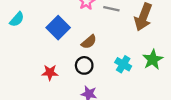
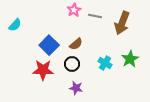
blue square: (58, 28) -> (49, 45), moved
red star: (50, 73) -> (43, 70), size x1.5

